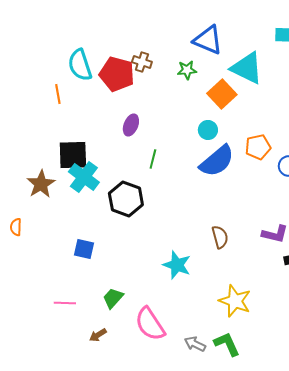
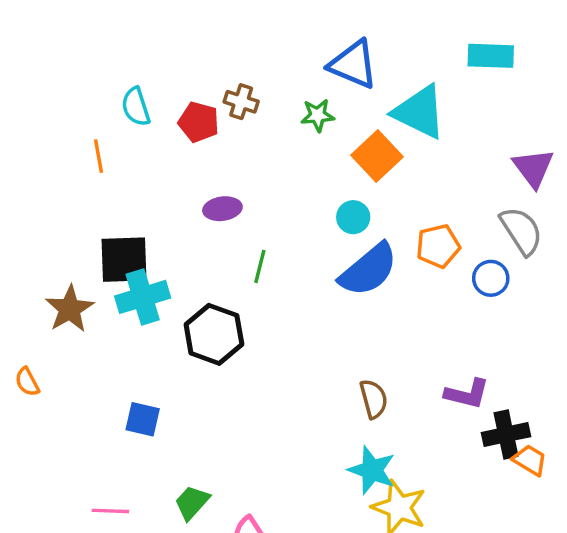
cyan semicircle: (80, 65) -> (136, 107), size x0.7
red pentagon: (117, 74) -> (199, 122), size x0.7
purple ellipse: (131, 125) -> (222, 209), turned 60
cyan cross: (84, 177) -> (143, 297), turned 36
orange semicircle: (16, 227) -> (27, 382), turned -30
cyan star: (177, 265) -> (372, 470), moved

